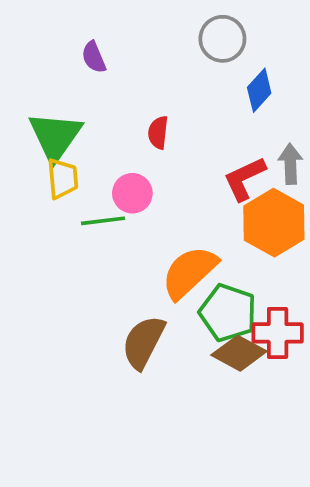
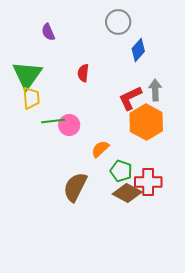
pink circle: (132, 193) -> (69, 125), moved
orange semicircle: (189, 272) -> (100, 149), size x0.6
green pentagon: (228, 313) -> (121, 171), size x0.7

